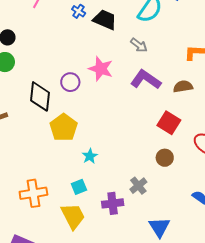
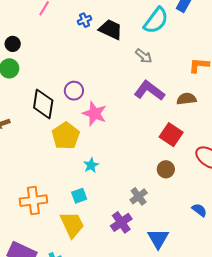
blue cross: (79, 11) -> (85, 20), turned 32
pink star: (101, 69) -> (95, 114), moved
purple cross: (113, 203) -> (121, 222), moved, turned -30

